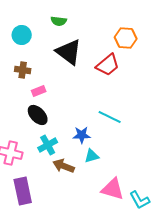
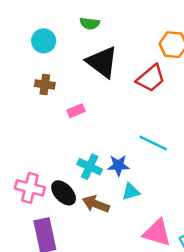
pink rectangle: (39, 91) -> (76, 111), moved
black ellipse: (38, 115) -> (64, 193), moved
cyan cross: (48, 145) -> (90, 167), moved, turned -36

